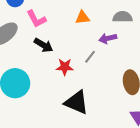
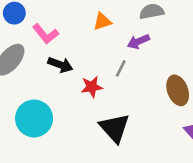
black triangle: (76, 102) -> (115, 128), turned 36

